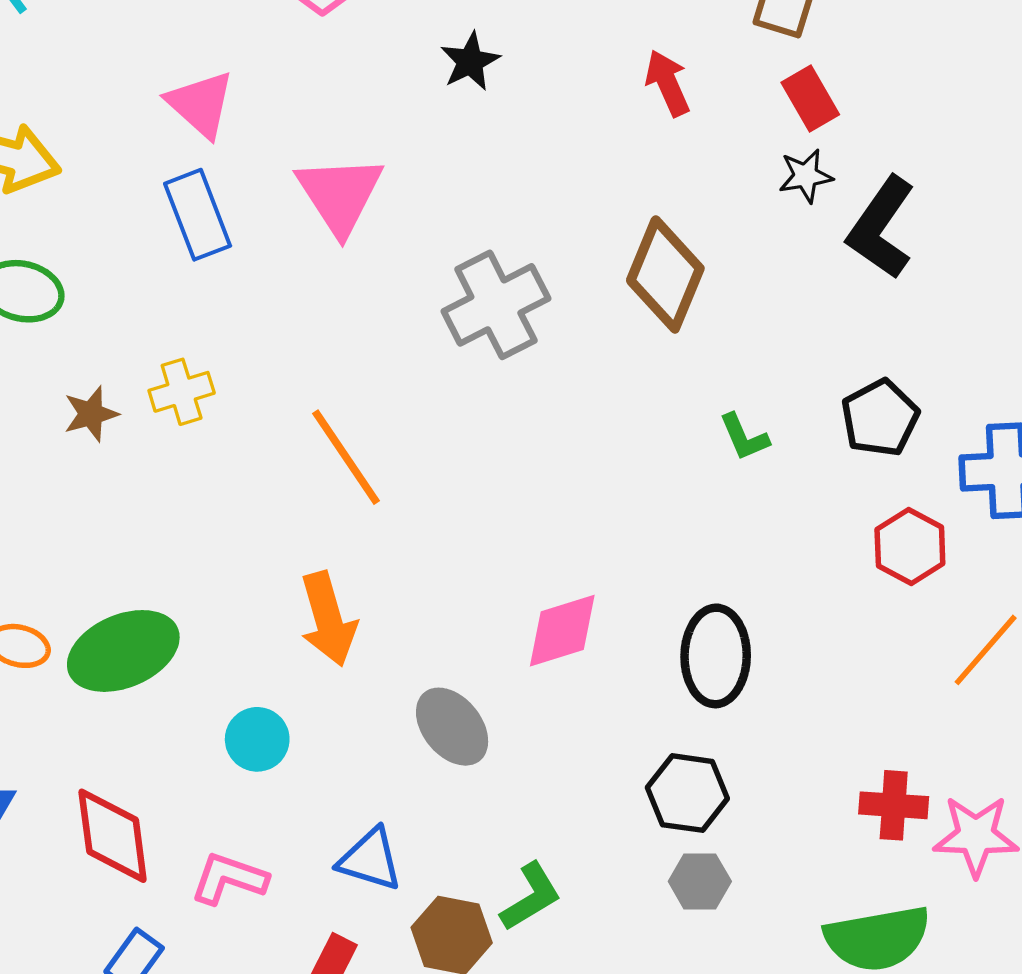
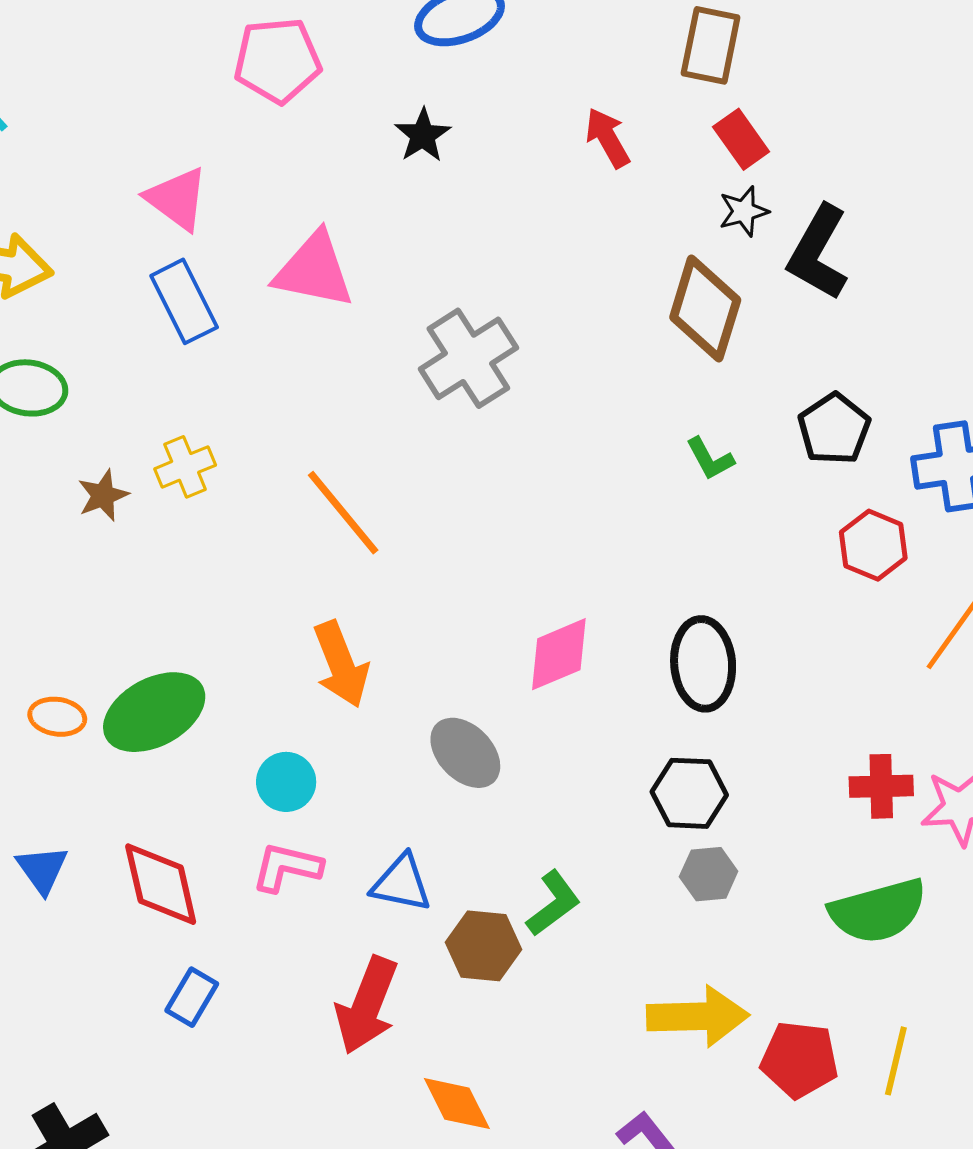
pink triangle: (340, 195) -> (314, 270), turned -40
brown diamond: (665, 274) -> (705, 309), moved
pink L-shape: (229, 879) -> (287, 867), moved

